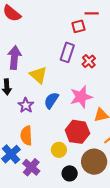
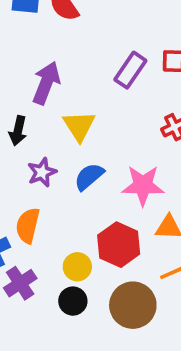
purple rectangle: (67, 52) -> (130, 70), moved
black circle: (70, 173) -> (73, 301), moved

